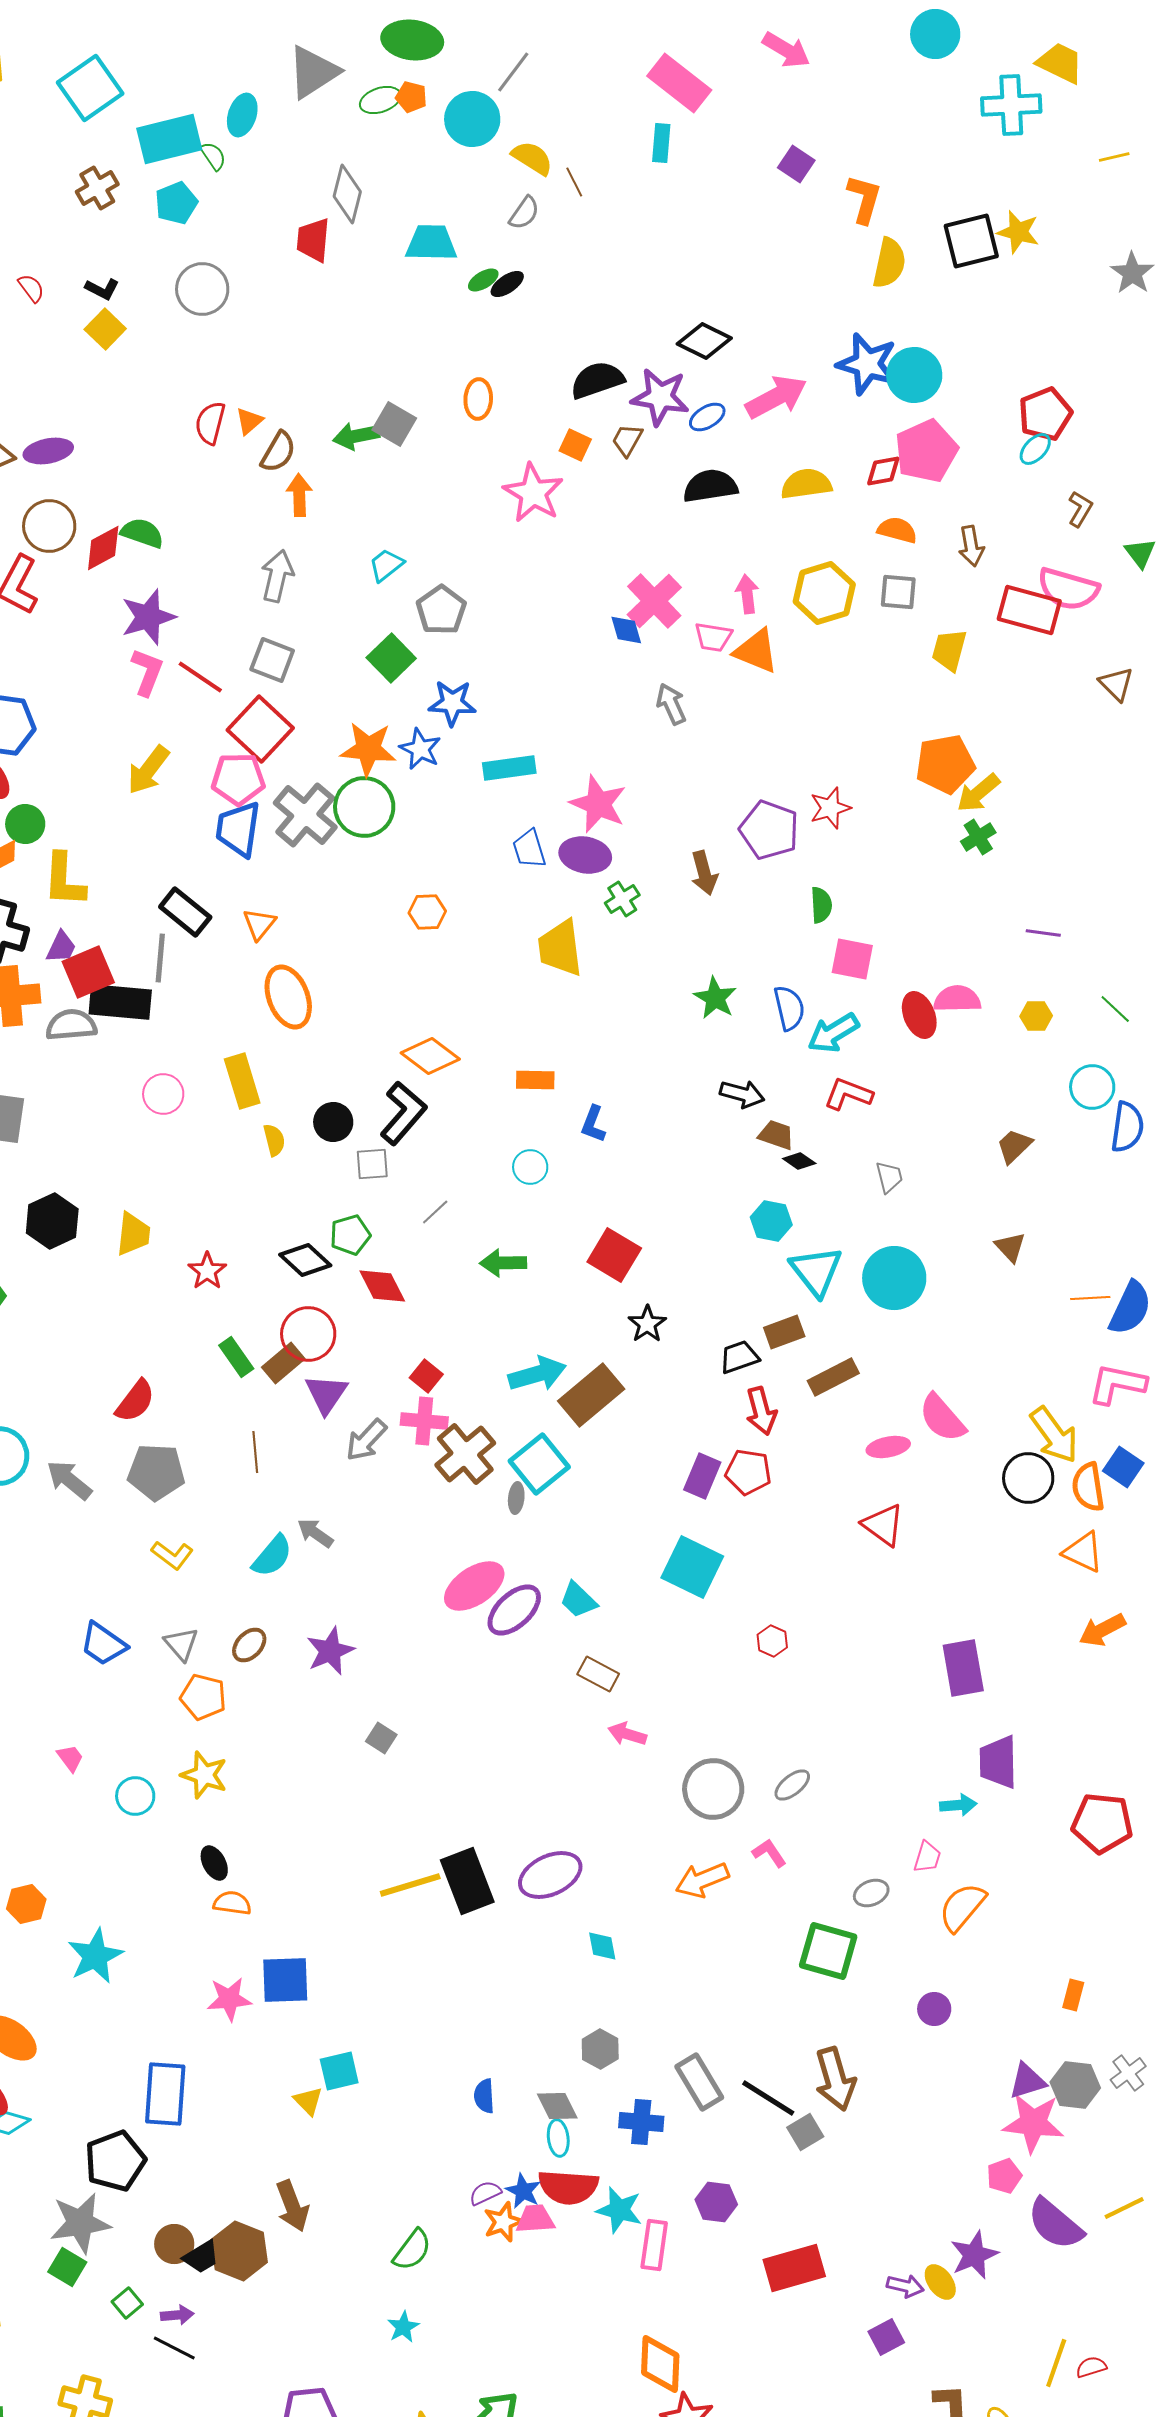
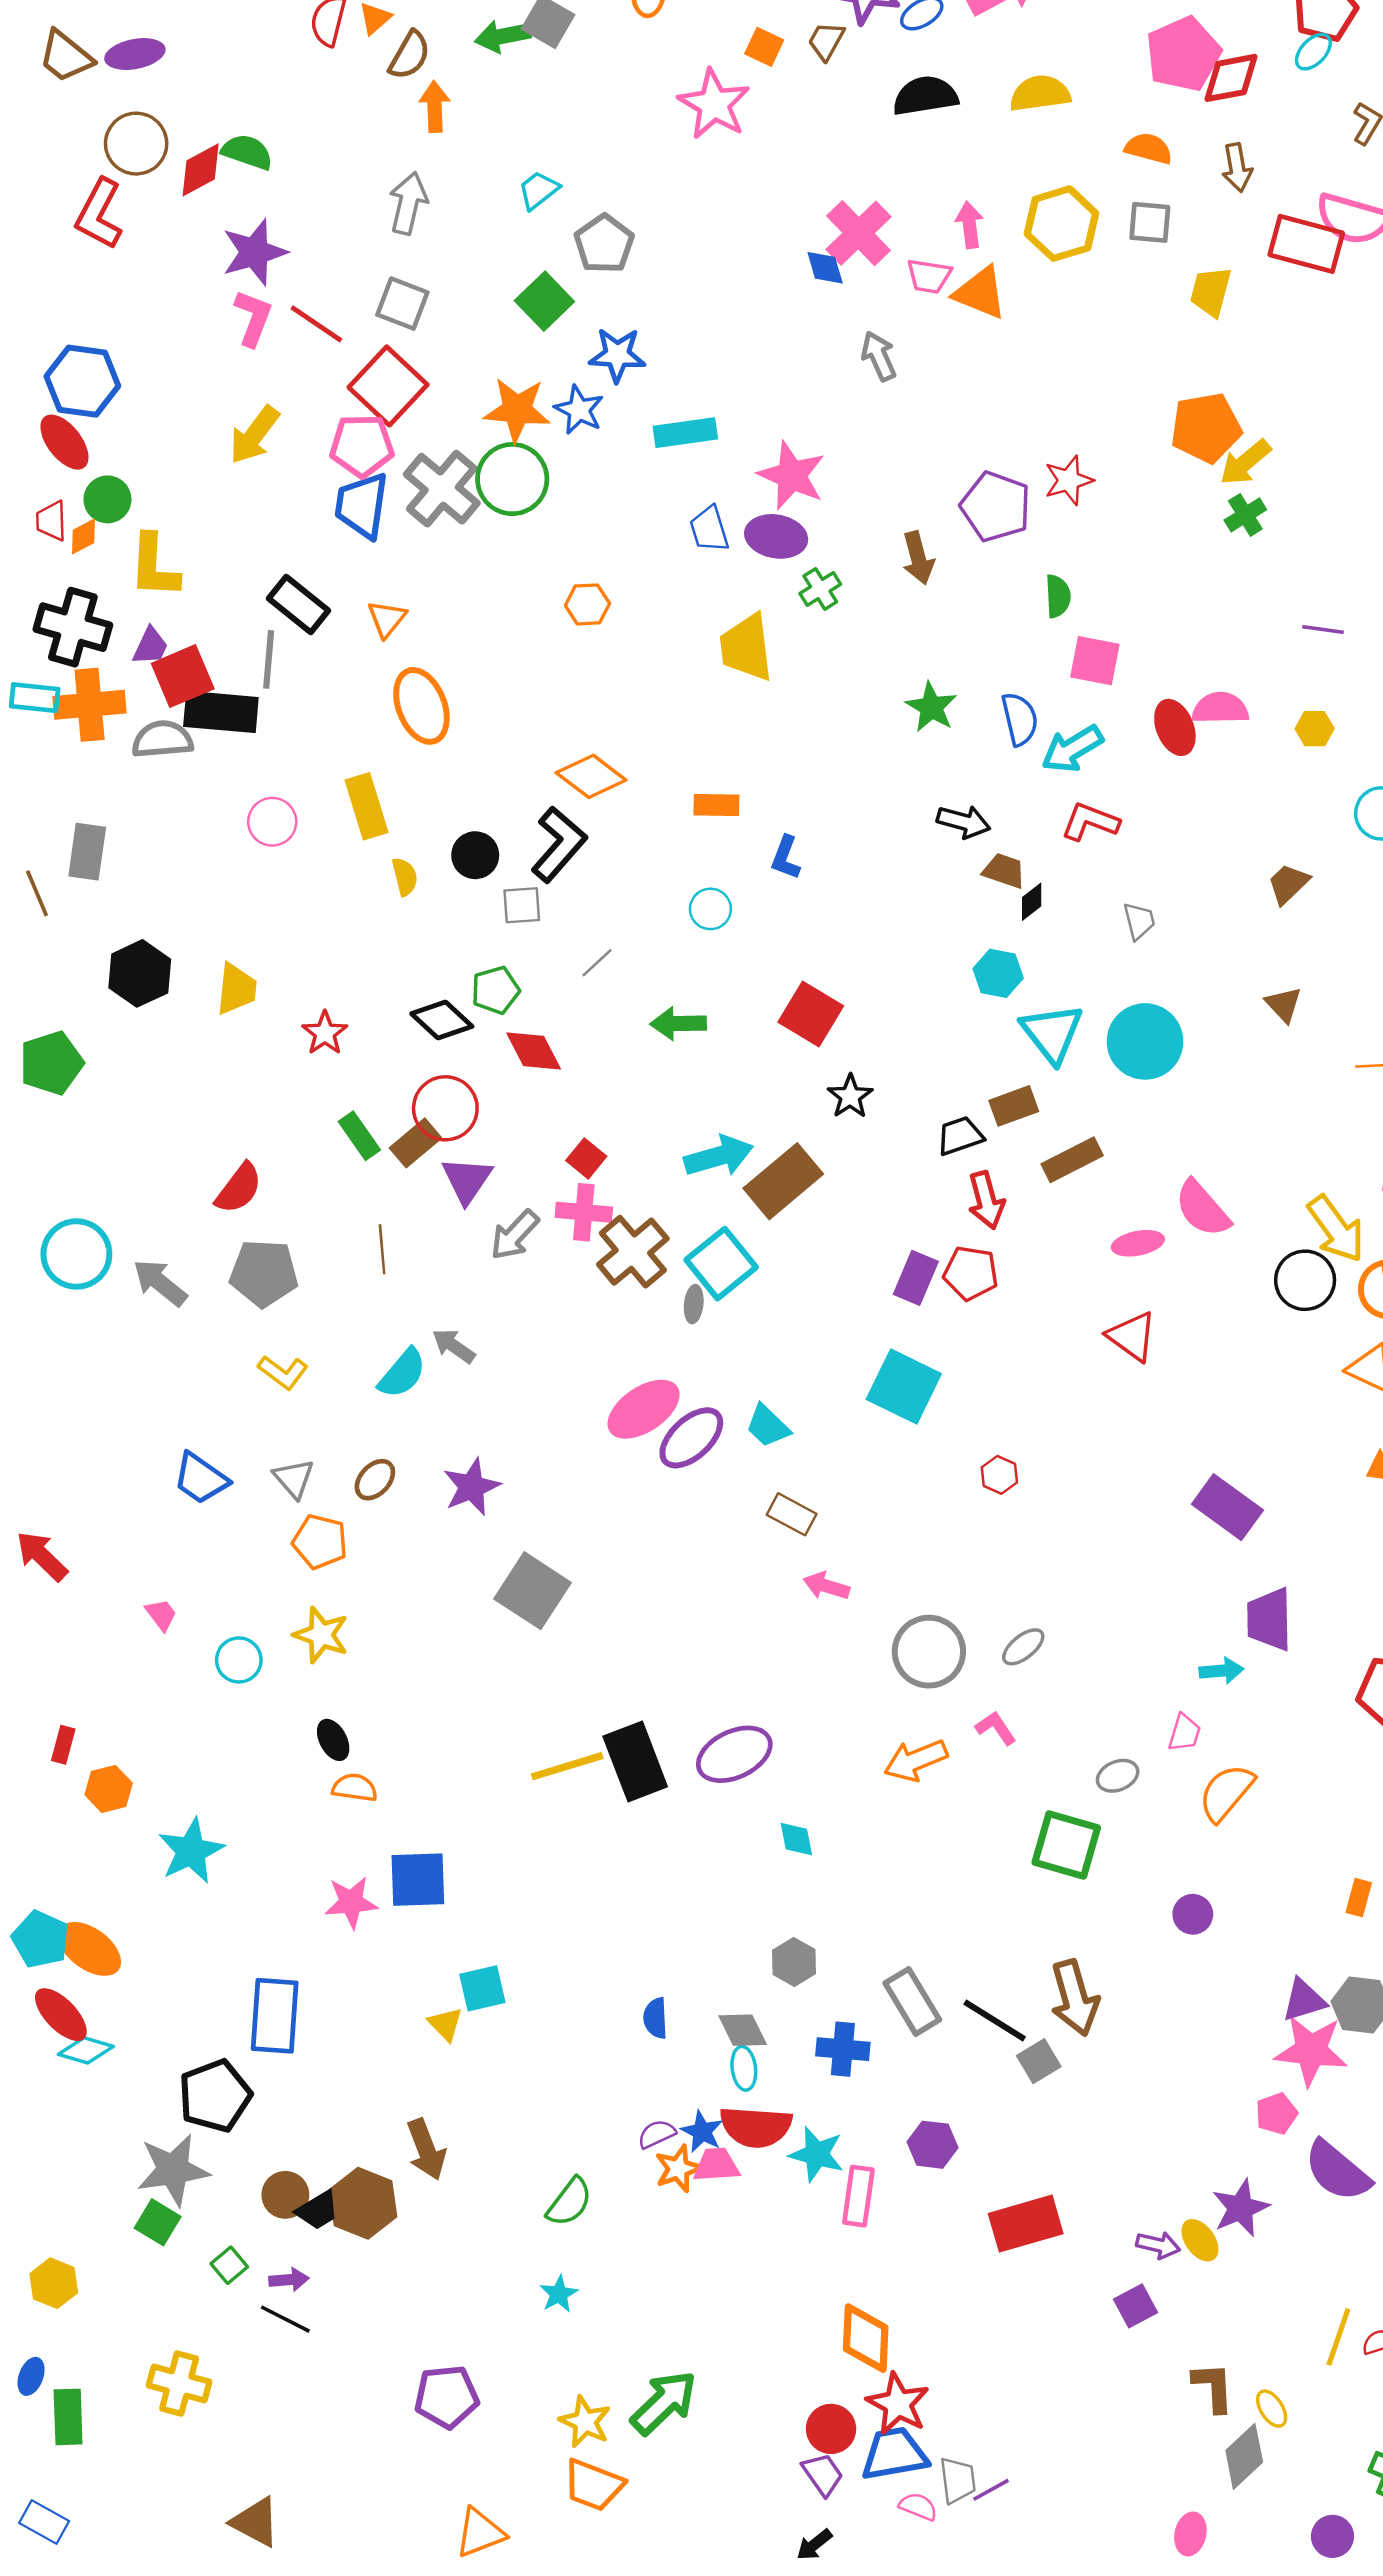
red diamond: (883, 471) -> (1231, 78), moved, size x1.4
black diamond: (799, 1161) -> (1032, 902), turned -72
purple rectangle: (963, 1668) -> (1227, 1507), turned -44
gray square: (381, 1738) -> (533, 1591), size x2.0

